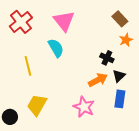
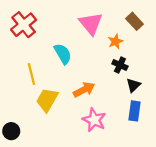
pink triangle: (64, 21) -> (91, 24), moved
orange star: (126, 40) -> (115, 41), moved
orange arrow: (98, 80) -> (84, 90), moved
yellow trapezoid: (37, 105) -> (47, 100), moved

